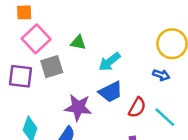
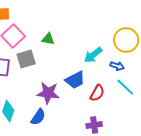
cyan arrow: (109, 62) -> (93, 55), moved
cyan line: (165, 117) -> (125, 87), moved

